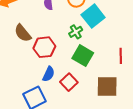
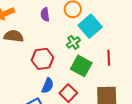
brown semicircle: (23, 33) -> (14, 36), moved, turned 138
red line: (121, 56) -> (109, 58), moved

